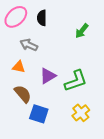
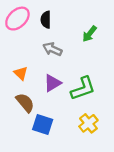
gray arrow: (29, 45) -> (52, 49), moved
orange triangle: (19, 67) -> (21, 73), turned 32

